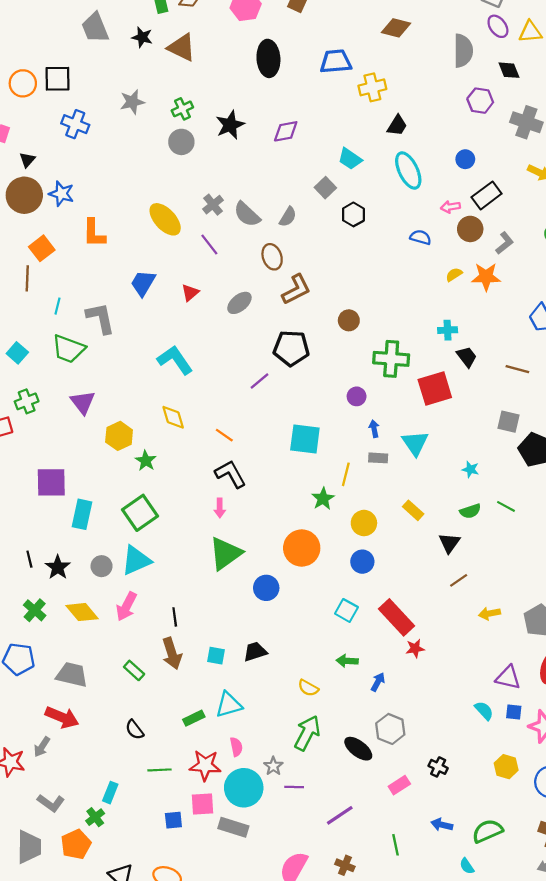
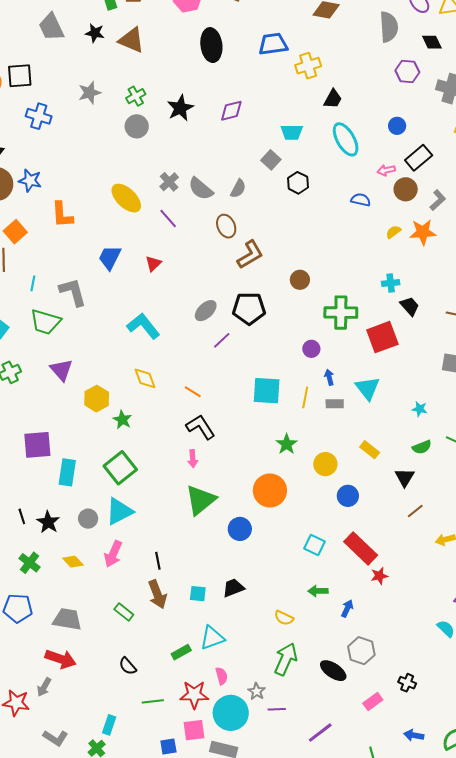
cyan trapezoid: (350, 159) -> (292, 132), turned -30
gray ellipse: (239, 303) -> (206, 311), moved
yellow line: (346, 474) -> (305, 397), moved
blue circle: (362, 562) -> (348, 496), moved
yellow diamond: (82, 612) -> (73, 562), size x0.7

